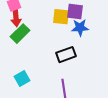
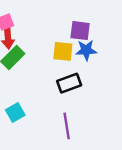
yellow square: (61, 17) -> (63, 51), moved

